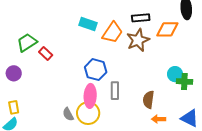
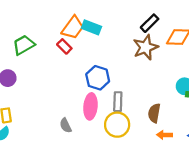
black rectangle: (141, 18) -> (150, 23), turned -42
orange trapezoid: (113, 33) -> (73, 28), moved
red rectangle: (46, 53) -> (64, 46), moved
yellow circle: (88, 113) -> (117, 125), moved

